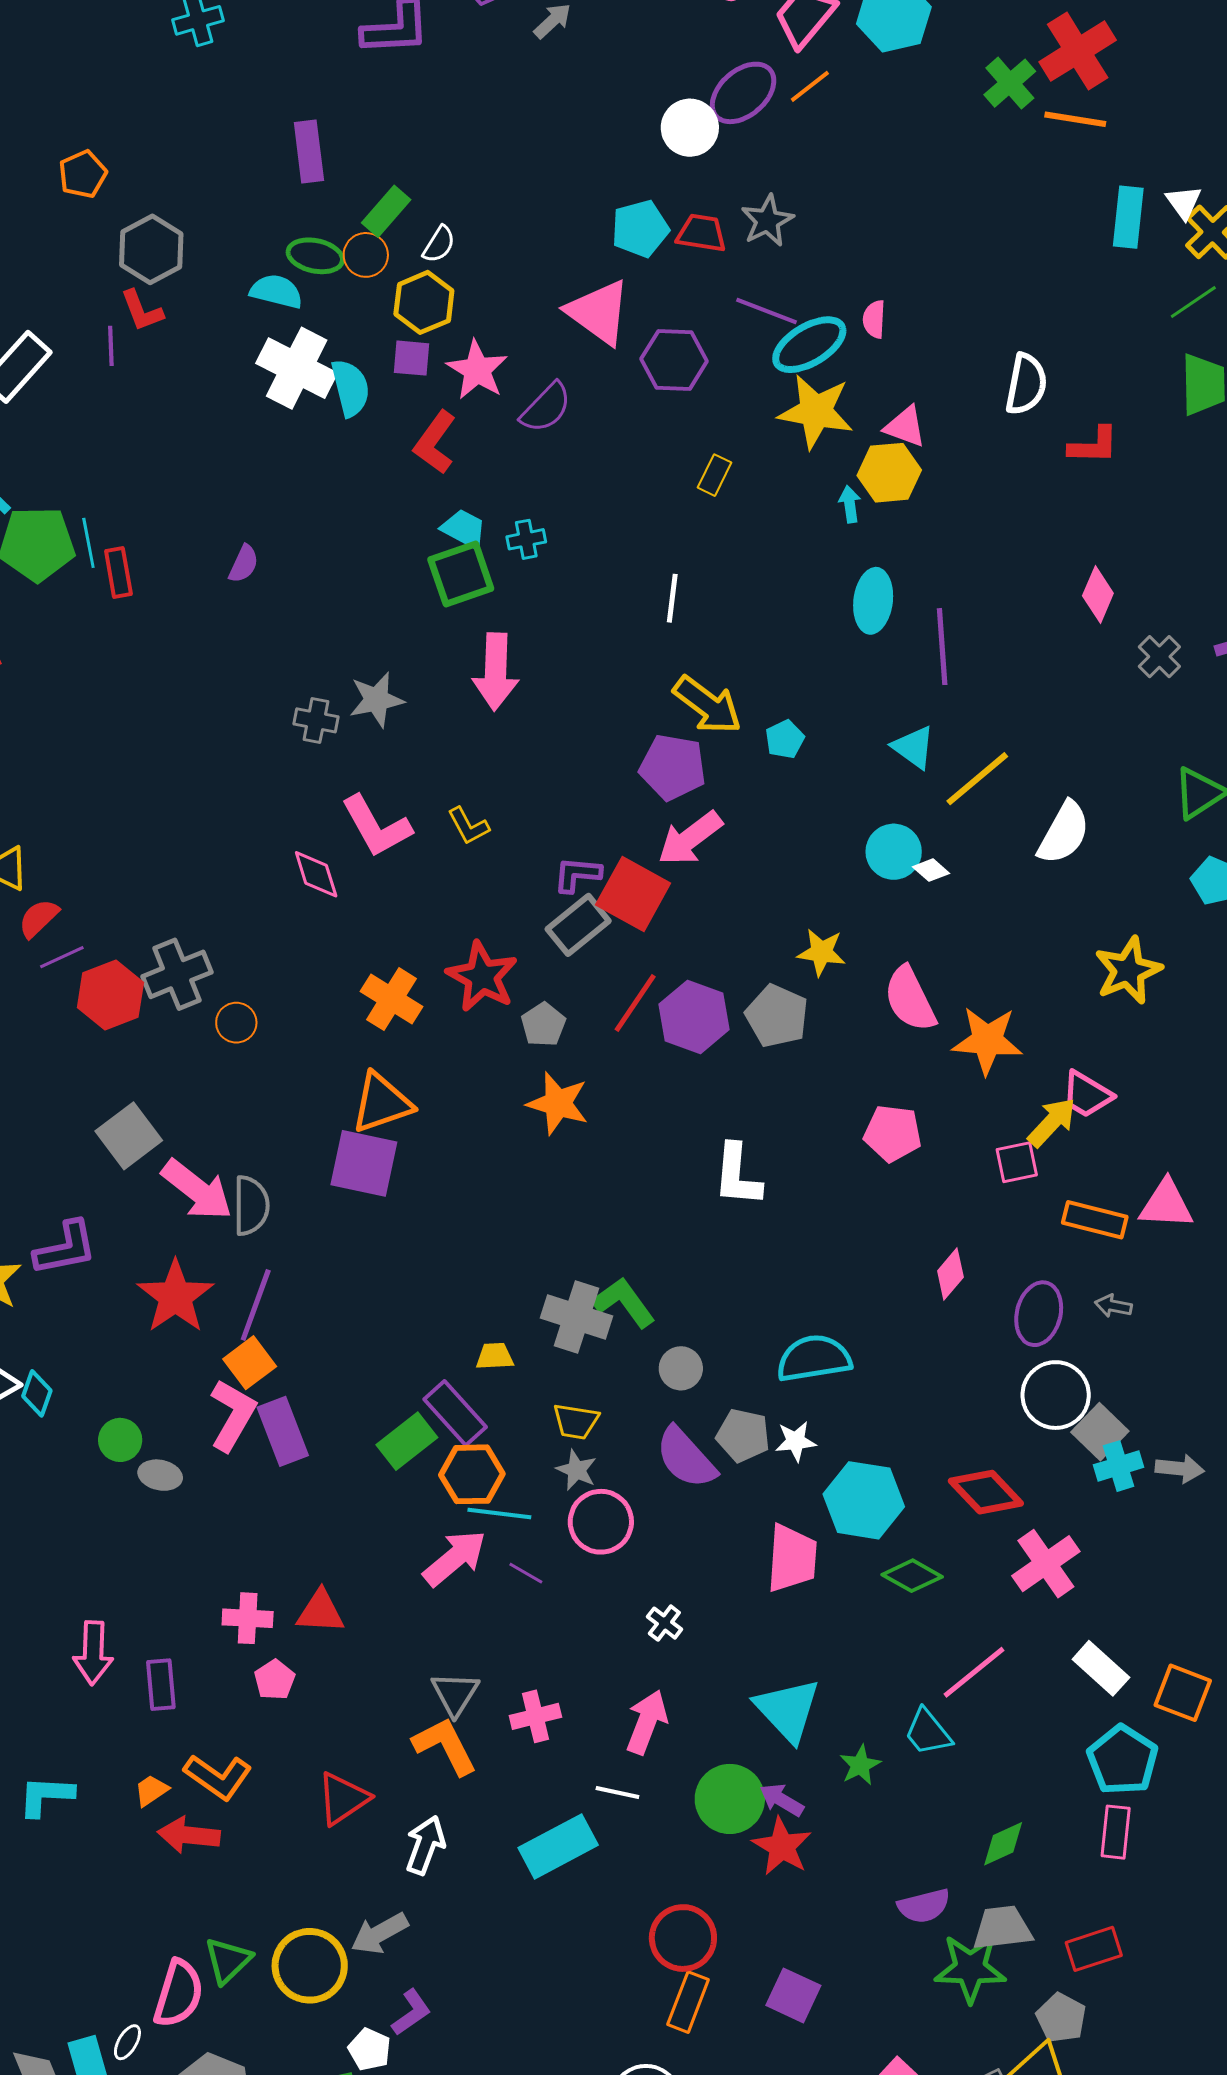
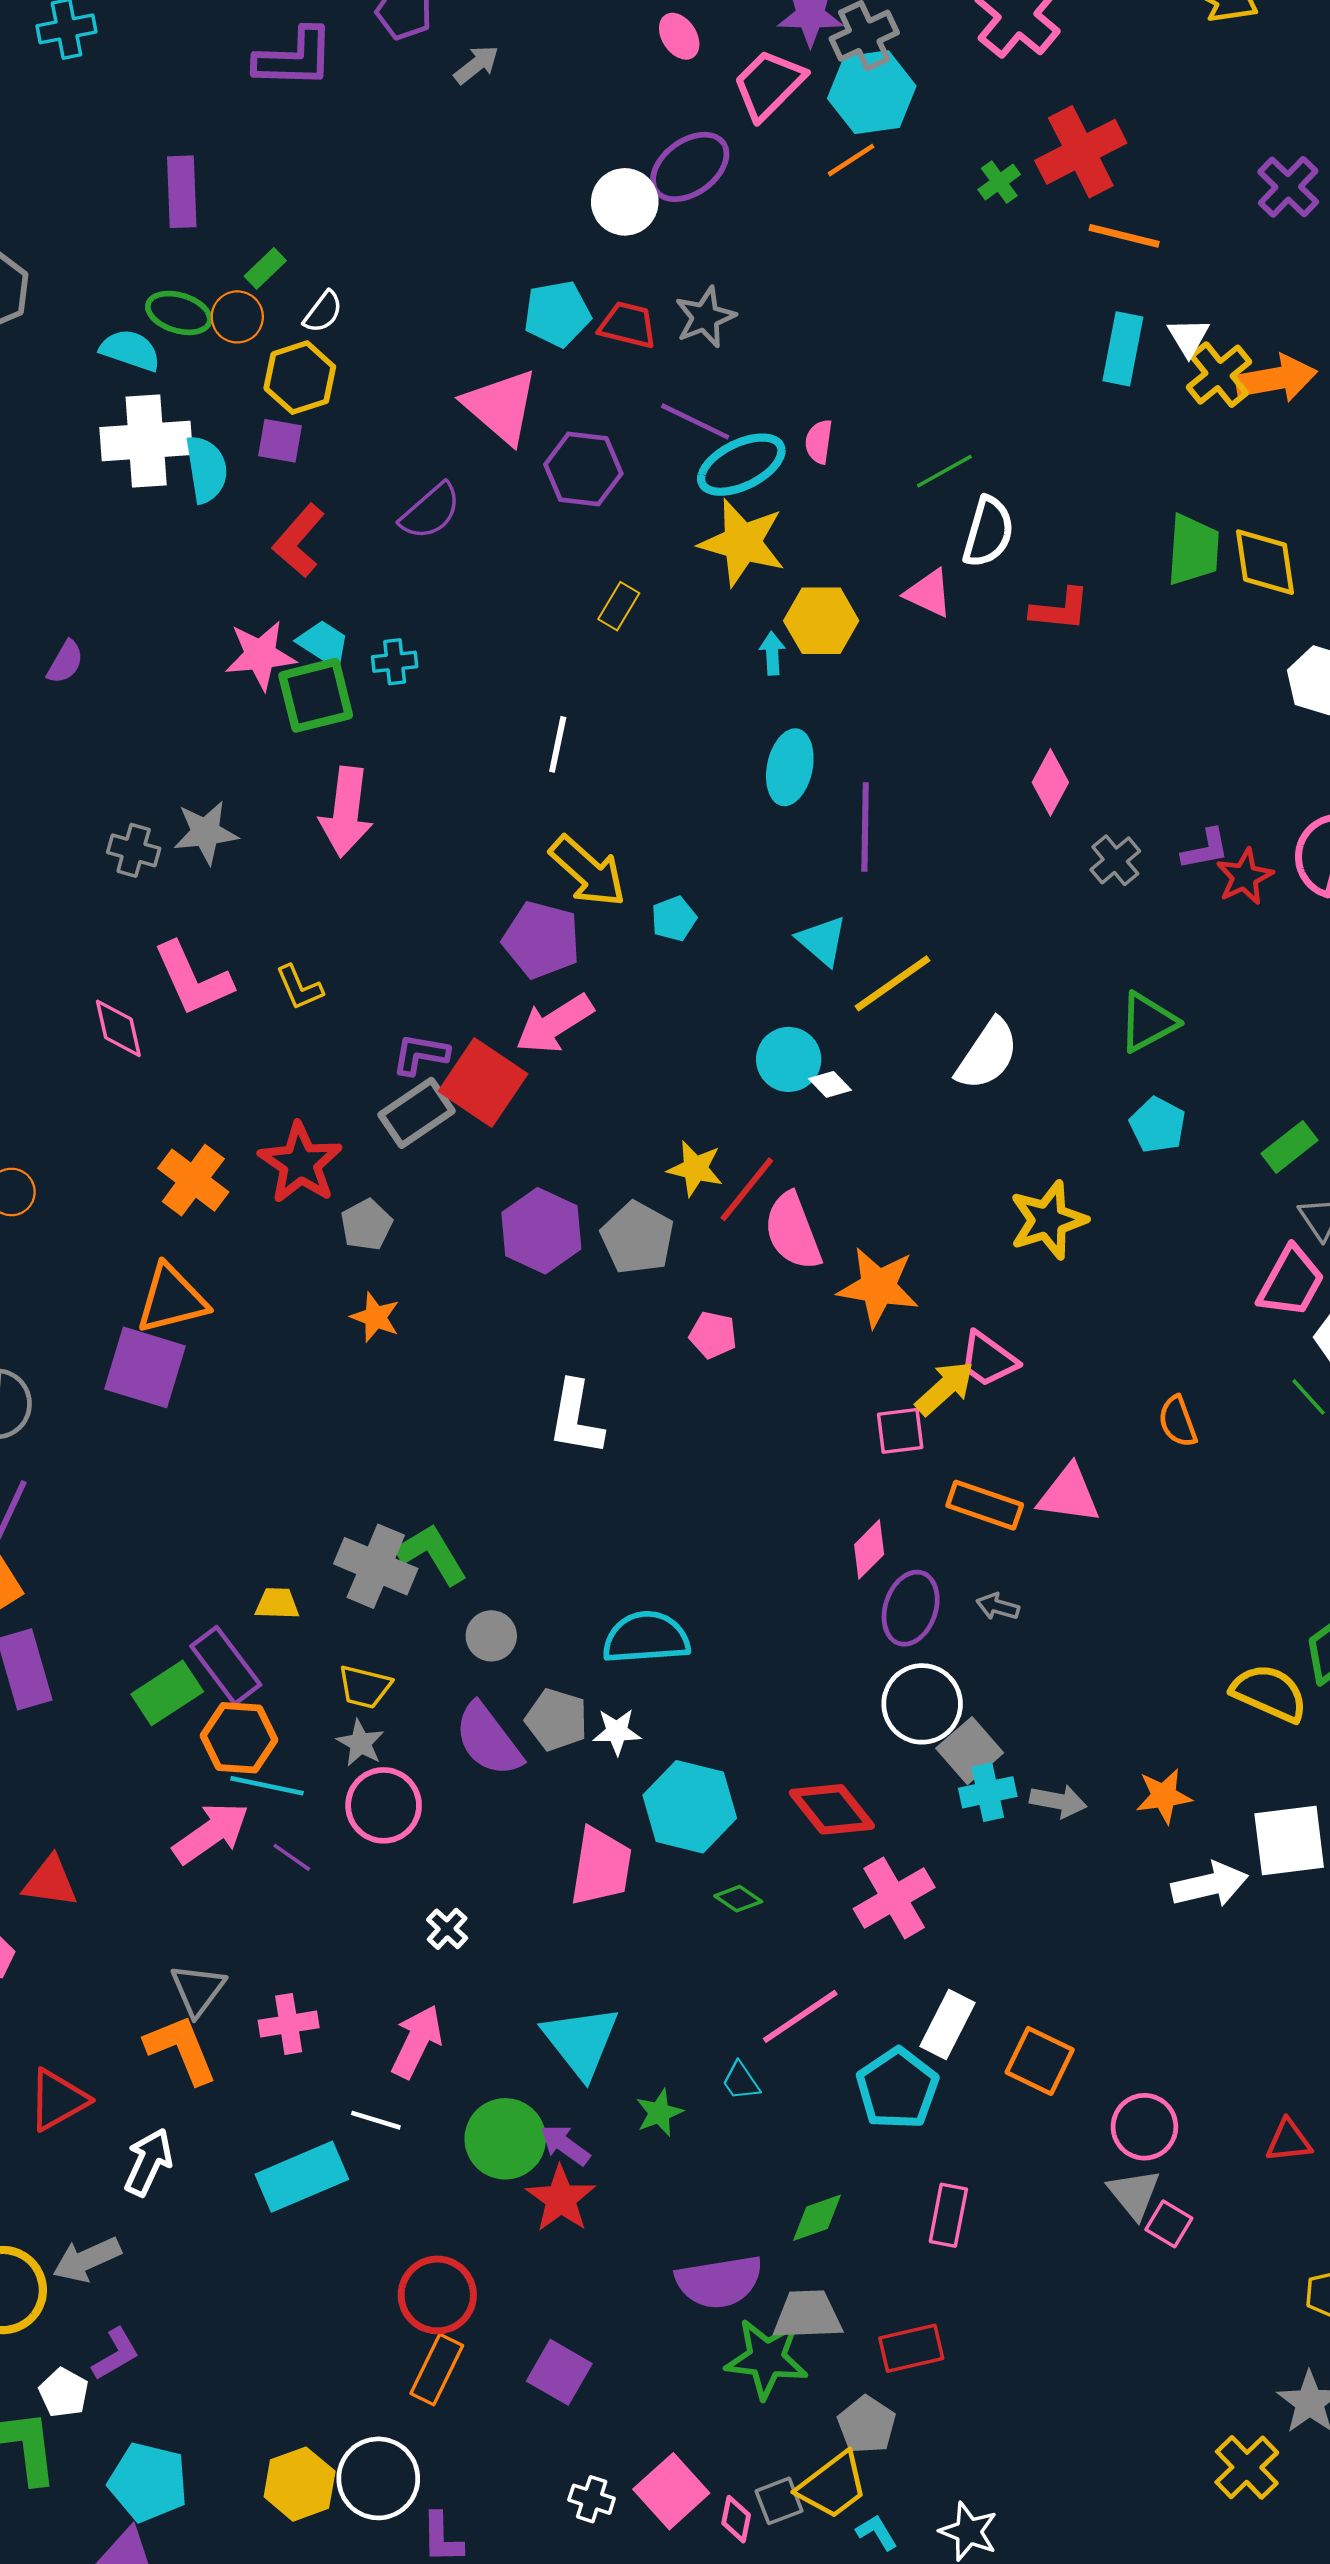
green cross: (1010, 83) -> (999, 182), size x0.7
orange line: (810, 86) -> (851, 160), moved
orange line: (1075, 119) -> (1124, 236), moved
green rectangle: (386, 211) -> (265, 268), size x0.7
green line: (1193, 302) -> (944, 471), moved
white cross: (297, 368) -> (146, 441), turned -36
pink star: (477, 370) -> (260, 655), moved, turned 30
pink triangle: (905, 427) -> (929, 593), moved
red line: (635, 1003) -> (747, 1189), moved
orange star: (558, 1103) -> (375, 1317), size x0.7
pink pentagon: (893, 1133) -> (713, 1335), moved, size x0.7
pink diamond: (950, 1274) -> (869, 1549), moved
green diamond: (912, 1576) -> (738, 1899), size x0.7
white rectangle: (1101, 1668) -> (947, 2024), turned 70
cyan trapezoid: (928, 1732) -> (741, 2081), size x0.7
cyan pentagon: (1123, 1760) -> (897, 2089), moved
purple semicircle: (924, 1906) -> (719, 2282), size x1.4

